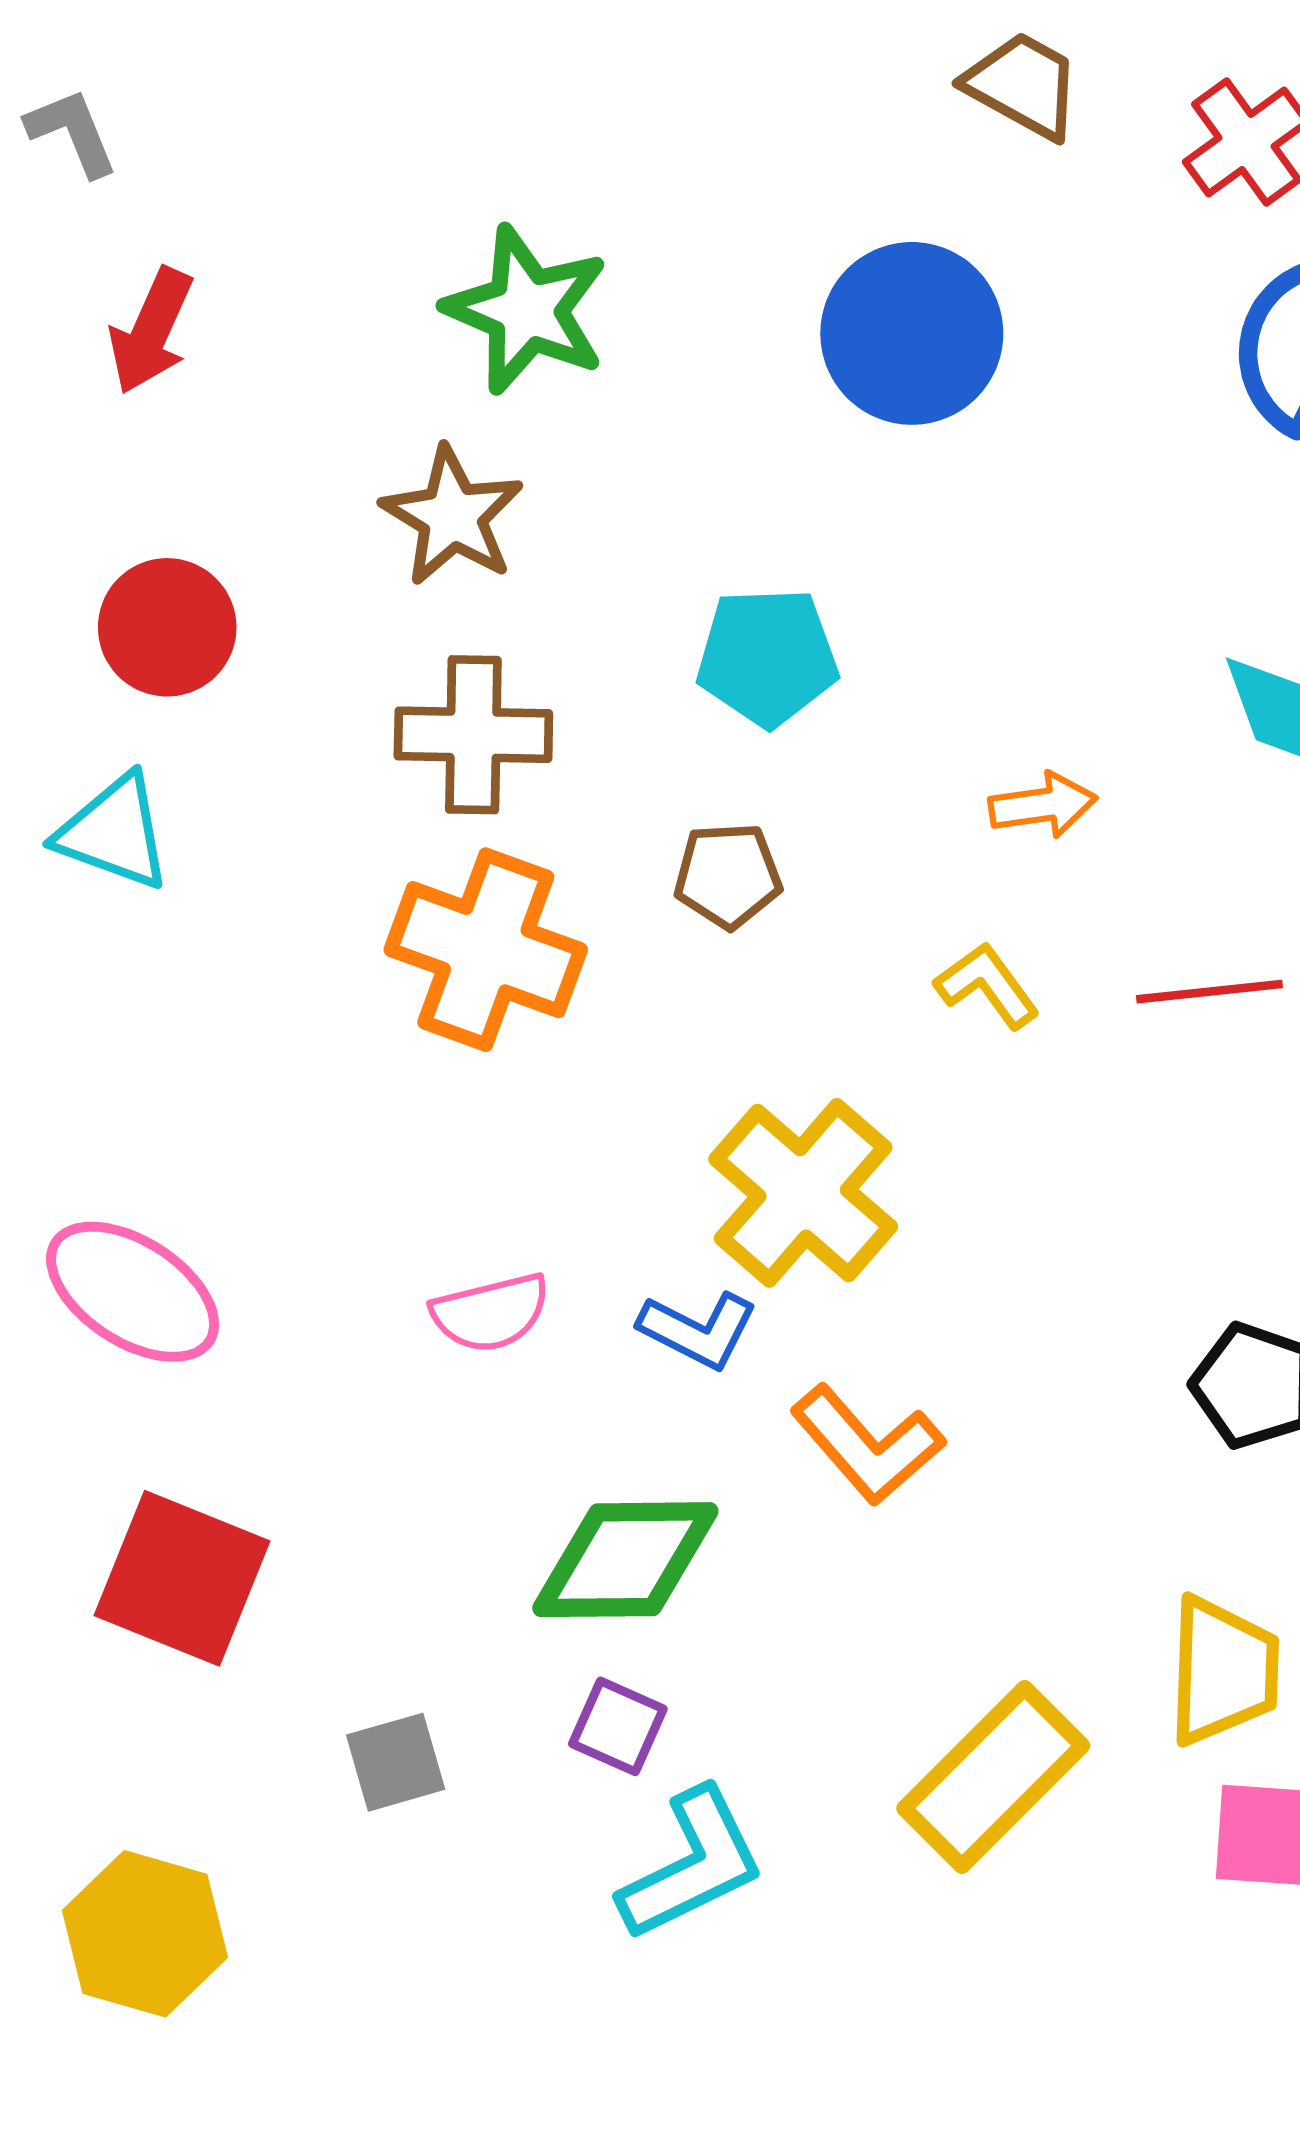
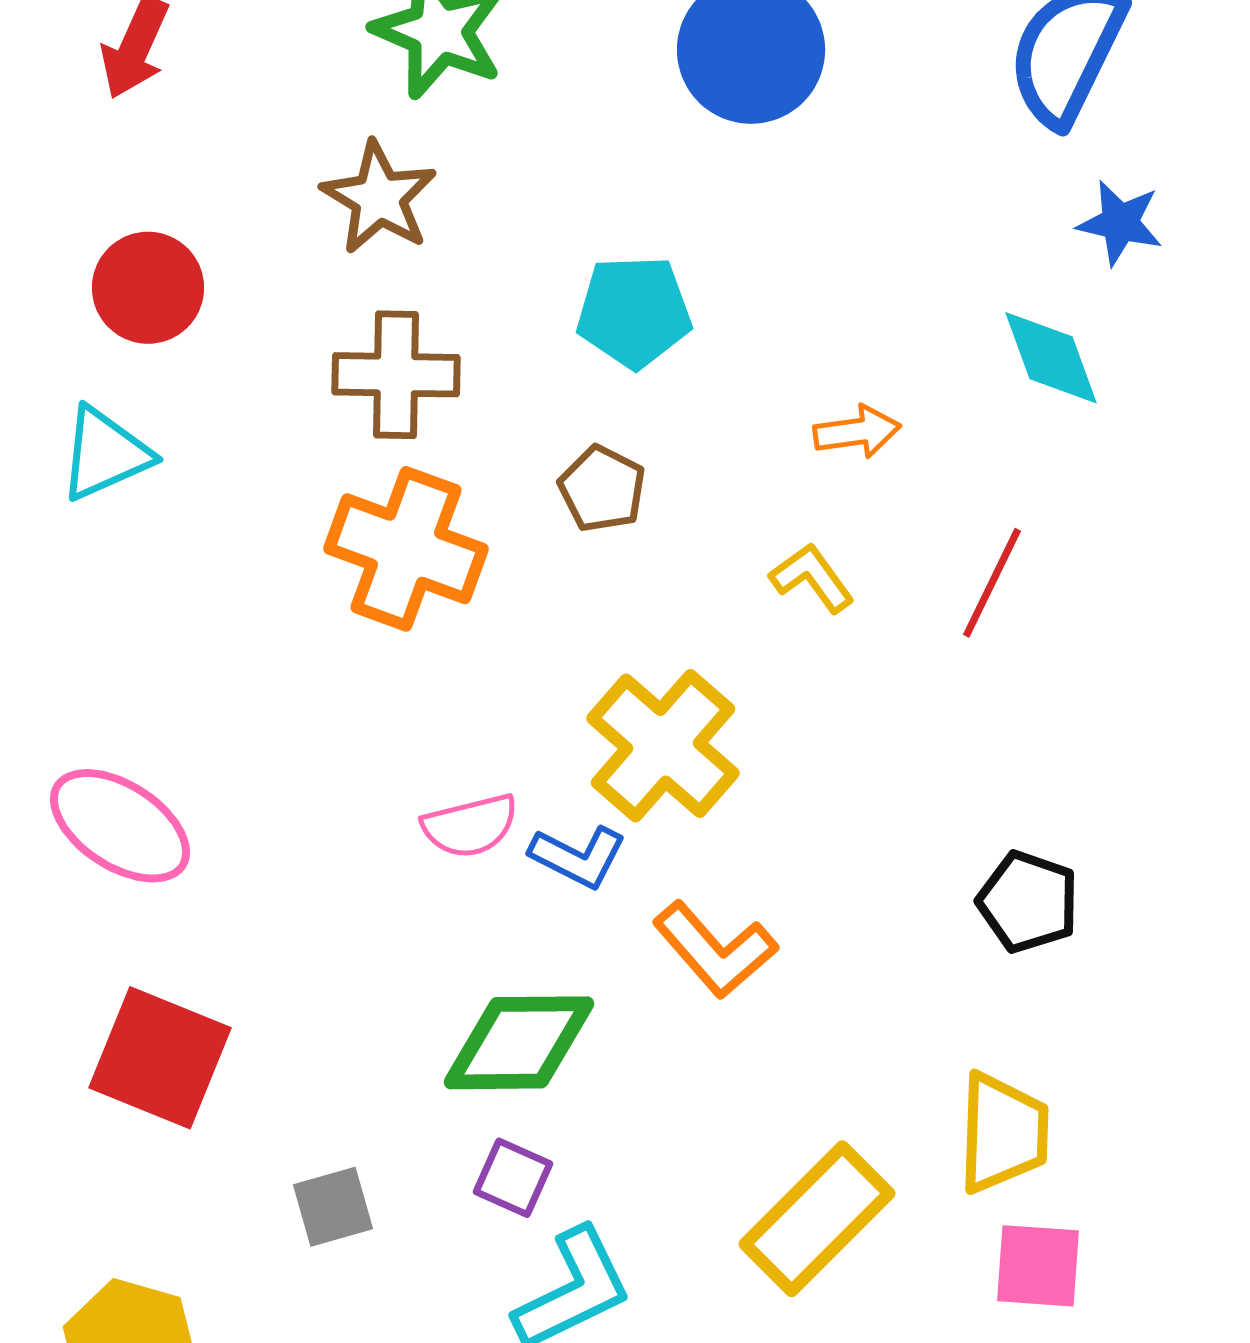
cyan triangle: (114, 832) -> (105, 454), turned -44
brown pentagon: (728, 876) -> (602, 489), turned 30
red line: (1209, 992) -> (992, 583), turned -58
pink semicircle: (491, 1313) -> (470, 826), moved

